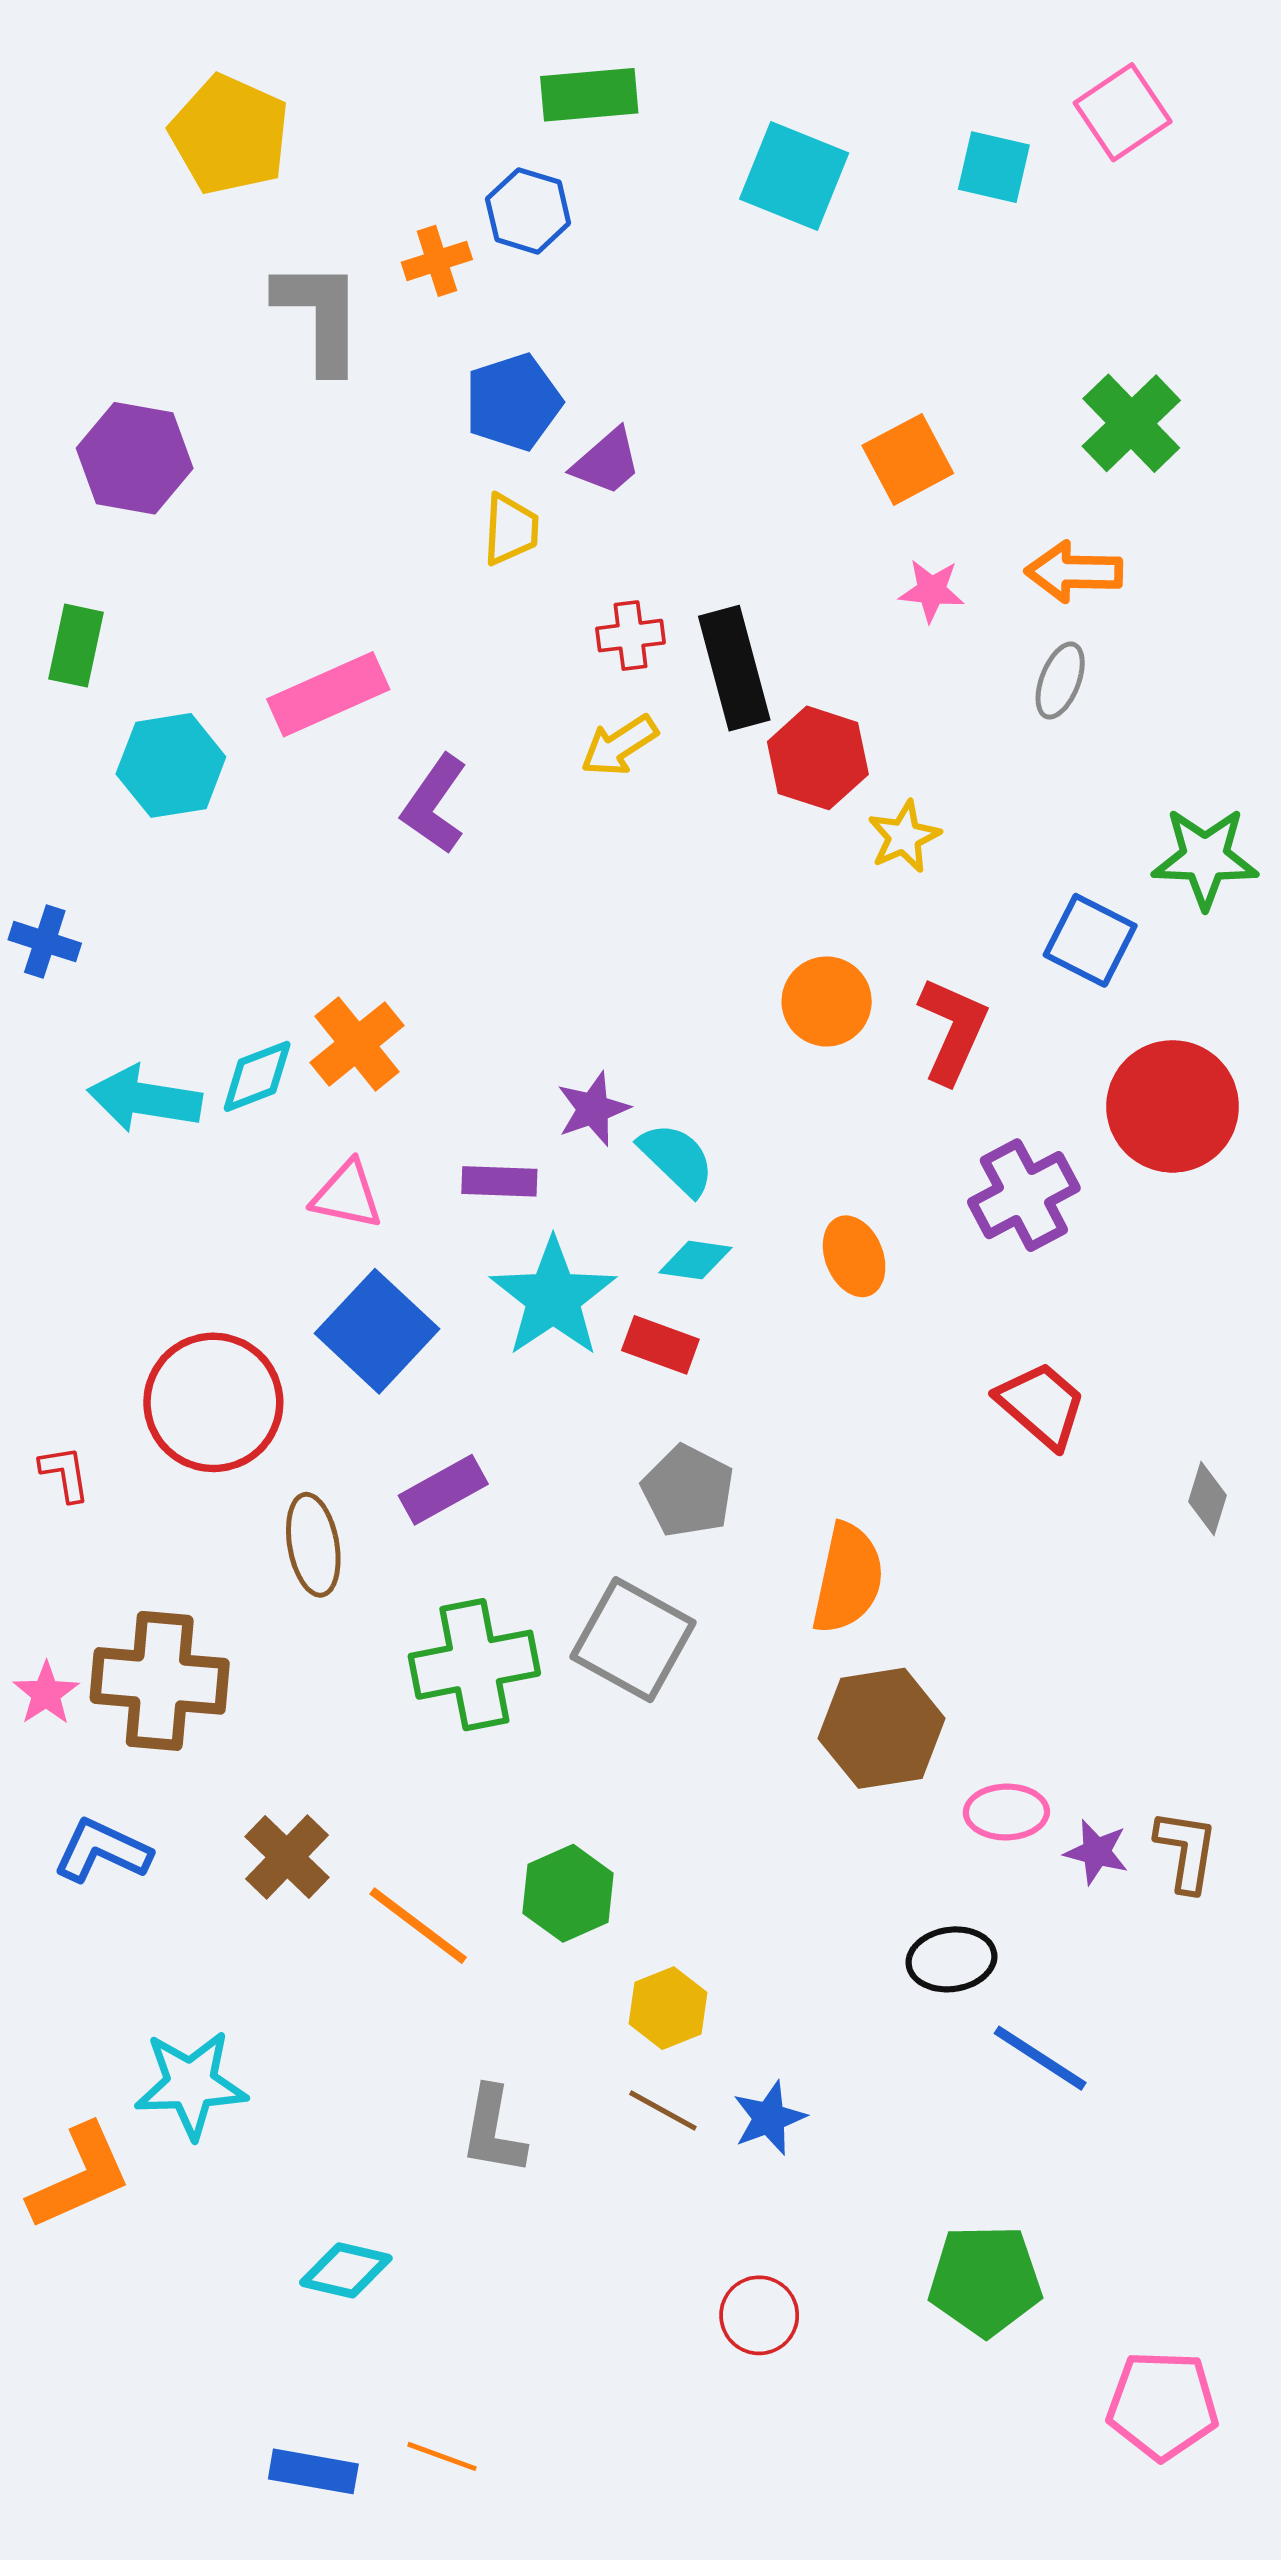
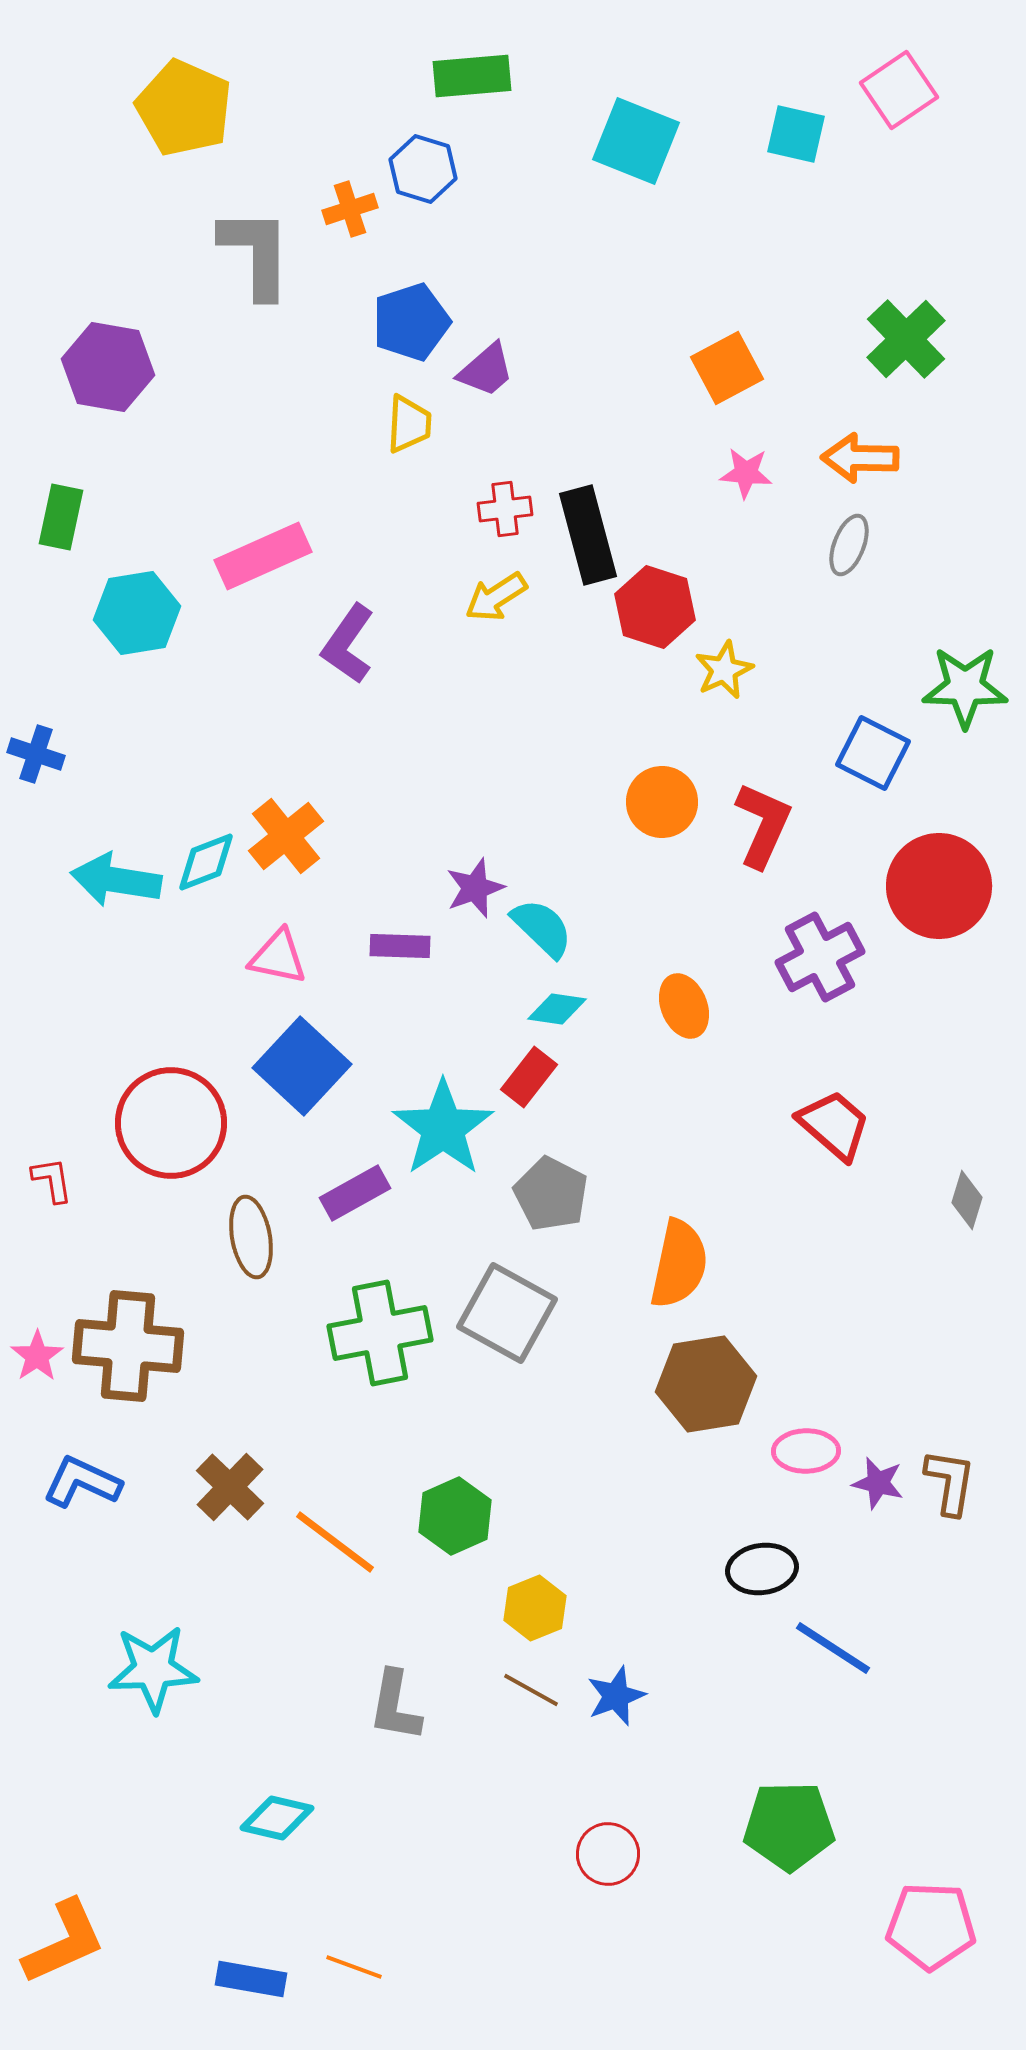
cyan star: (553, 1297) -> (443, 1128), moved
red rectangle: (660, 1345) -> (529, 1077), turned -72
orange L-shape: (80, 2177) -> (64, 1942), moved

